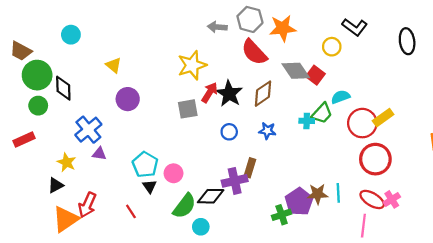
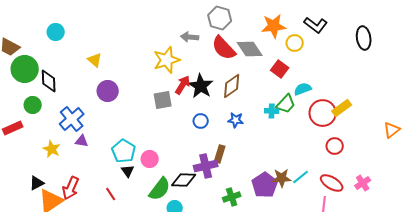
gray arrow: (217, 27) -> (190, 37), moved
orange star: (283, 28) -> (274, 26), moved
gray diamond: (296, 71) -> (250, 49), moved
green circle: (38, 106) -> (33, 105), moved
red circle: (375, 159) -> (335, 146), size x0.6
black triangle: (56, 185) -> (37, 183), moved
cyan line: (338, 193) -> (301, 177), turned 54
pink cross: (392, 199) -> (363, 183), moved
green cross: (282, 215) -> (232, 197), moved

